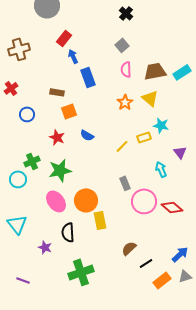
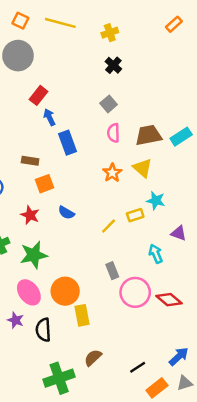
purple triangle: (180, 152) -> (179, 233), turned -32
purple star: (45, 247) -> (16, 320), moved
brown semicircle: (129, 248) -> (93, 358), moved

